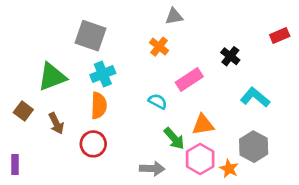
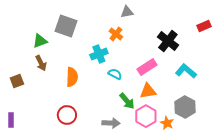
black cross: (230, 56) -> (168, 41), size x1.5
cyan cross: (103, 74) -> (99, 54), moved
green triangle: (52, 77) -> (40, 41), moved, size x0.7
pink rectangle: (189, 79) -> (147, 67), moved
brown square: (23, 111) -> (17, 81), turned 32
brown arrow: (56, 123) -> (41, 63), moved
red circle: (93, 144) -> (67, 115), moved

